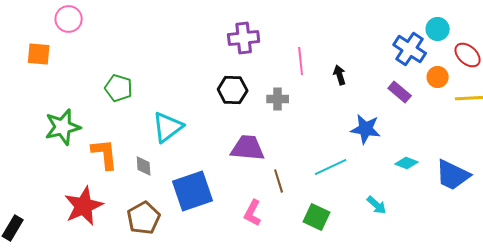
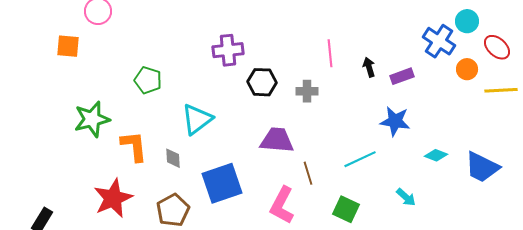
purple cross: (244, 38) -> (228, 50), moved
purple rectangle: (400, 92) -> (402, 76), moved, turned -60
pink L-shape: (253, 213) -> (282, 205), size x1.4

